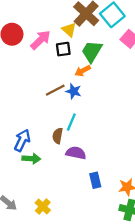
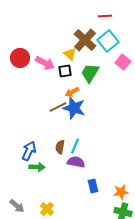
pink arrow: (40, 40) -> (45, 63), turned 72
orange arrow: (83, 71) -> (72, 92), moved
blue star: (74, 91) -> (74, 108), size x1.6
cyan line: (71, 122) -> (75, 146), moved

